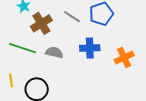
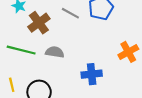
blue cross: (90, 48) -> (92, 74), moved

